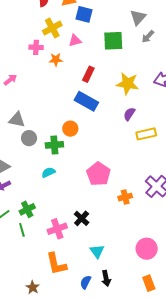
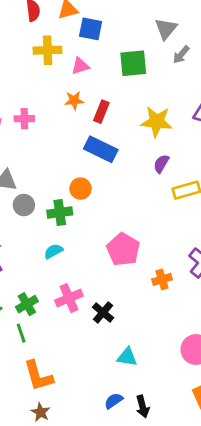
yellow cross: (52, 28) -> (48, 50), turned 30
pink cross: (36, 47) -> (24, 119), moved
orange star: (56, 60) -> (74, 100), moved
pink cross: (57, 229) -> (69, 298), moved
cyan triangle: (97, 251) -> (127, 357), turned -42
orange L-shape: (56, 264) -> (38, 376), moved
black arrow: (106, 278) -> (143, 407), moved
blue semicircle: (86, 282) -> (114, 401), turned 32

